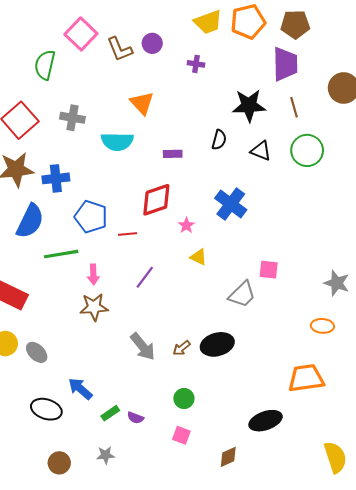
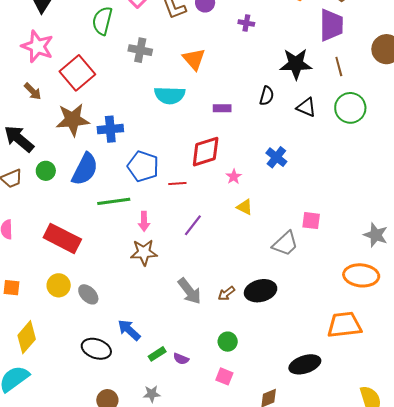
gray cross: (72, 118) -> (140, 50), moved
blue cross: (231, 204) -> (276, 157), size x0.7
orange ellipse: (322, 326) -> (361, 275), size x1.6

